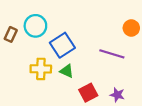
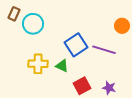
brown rectangle: (11, 34) -> (14, 14), moved
blue square: (62, 45) -> (76, 45), moved

